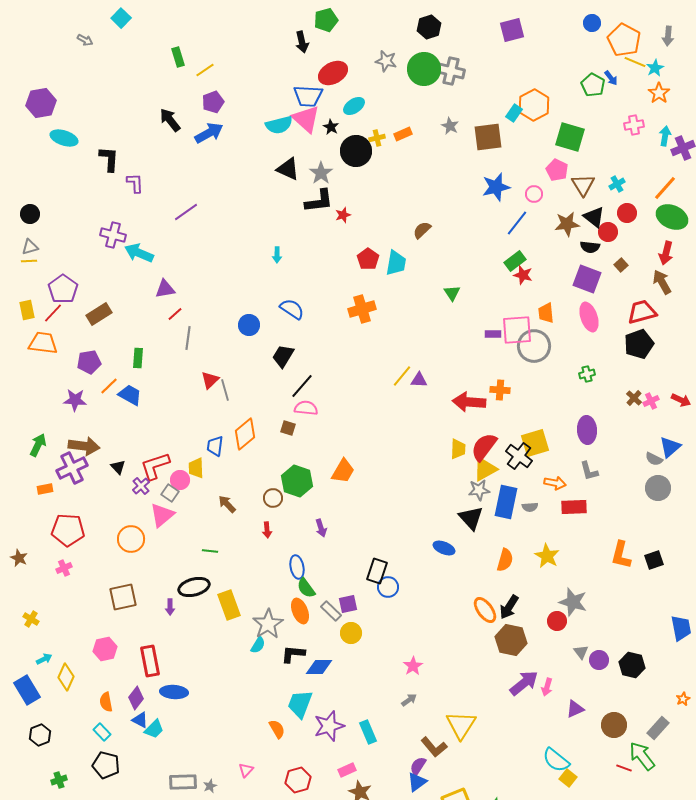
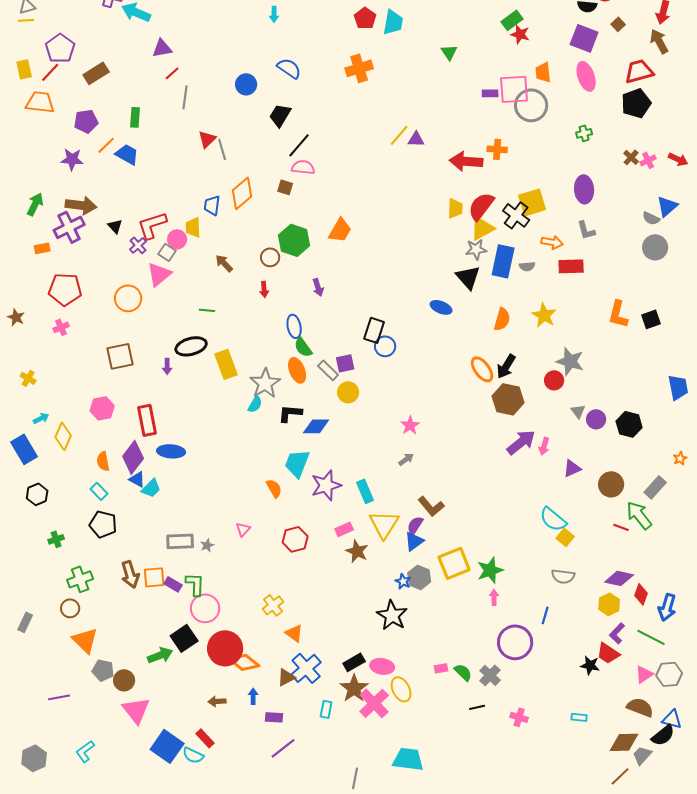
purple diamond: (136, 698) -> (133, 457), size x1.4
yellow triangle: (461, 725) -> (384, 524), moved

